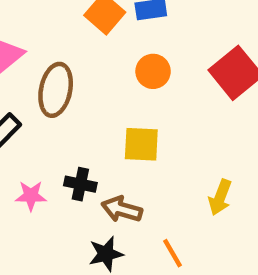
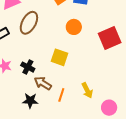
yellow arrow: (220, 197) -> (87, 90), turned -63
orange line: (173, 253) -> (61, 95), moved, turned 32

